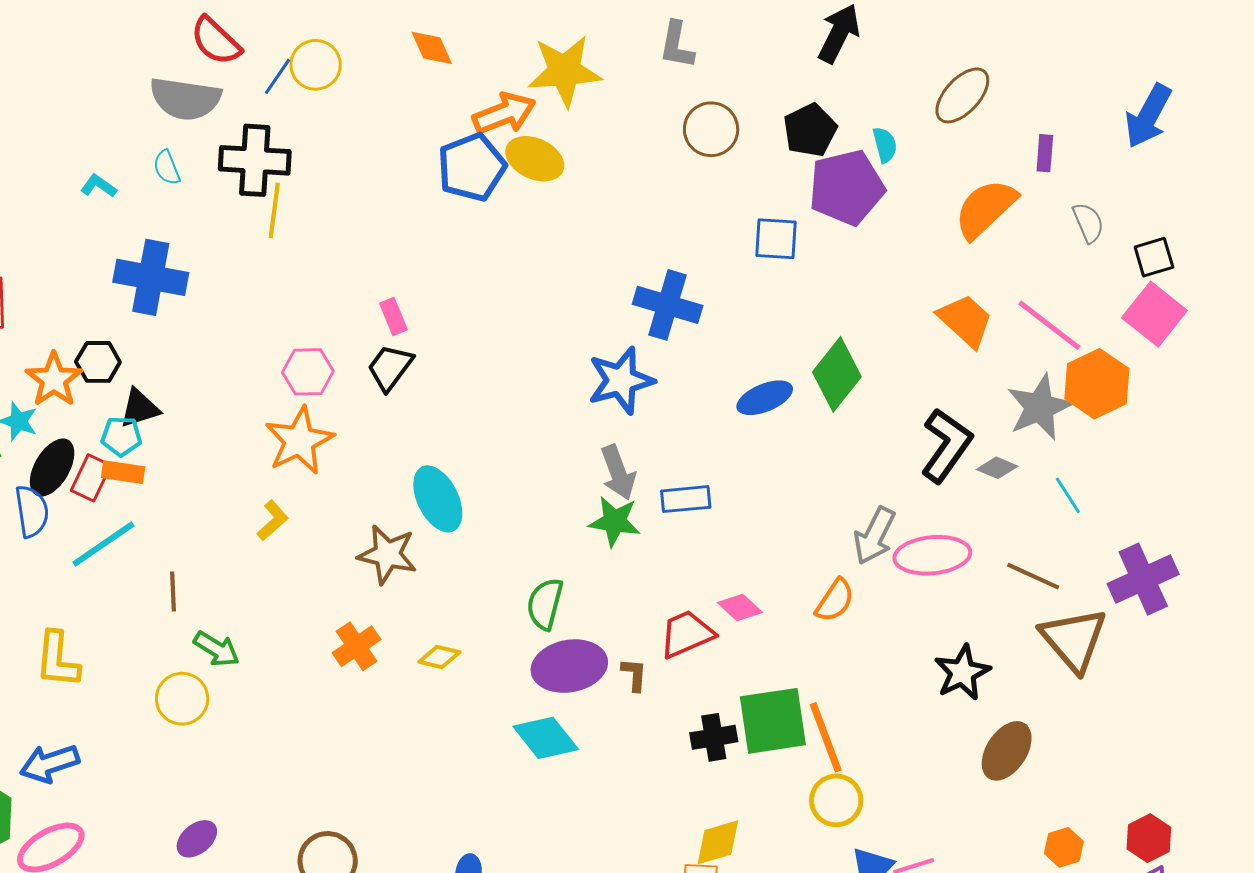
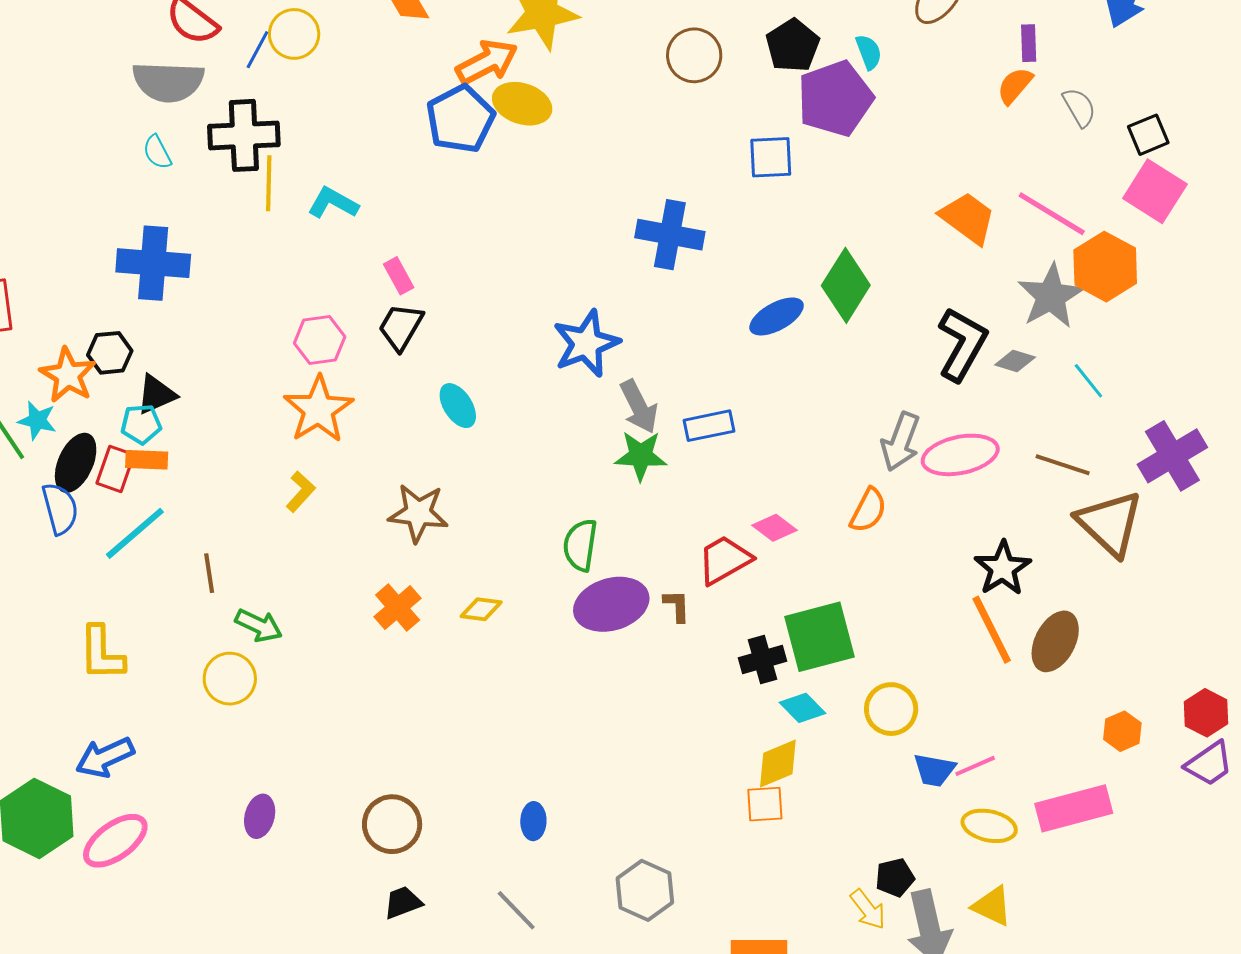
cyan L-shape: (99, 186) -> (333, 203), moved, size x1.4
orange semicircle: (985, 209) -> (1015, 86), moved, size x0.6
blue star: (621, 380) -> (586, 344), moved
cyan ellipse: (438, 499) -> (458, 406), moved, size x0.7
orange line: (826, 737) -> (992, 630), moved
cyan diamond: (546, 738) -> (803, 708), moved, size x0.7
purple ellipse: (197, 839) -> (260, 816), turned -30

